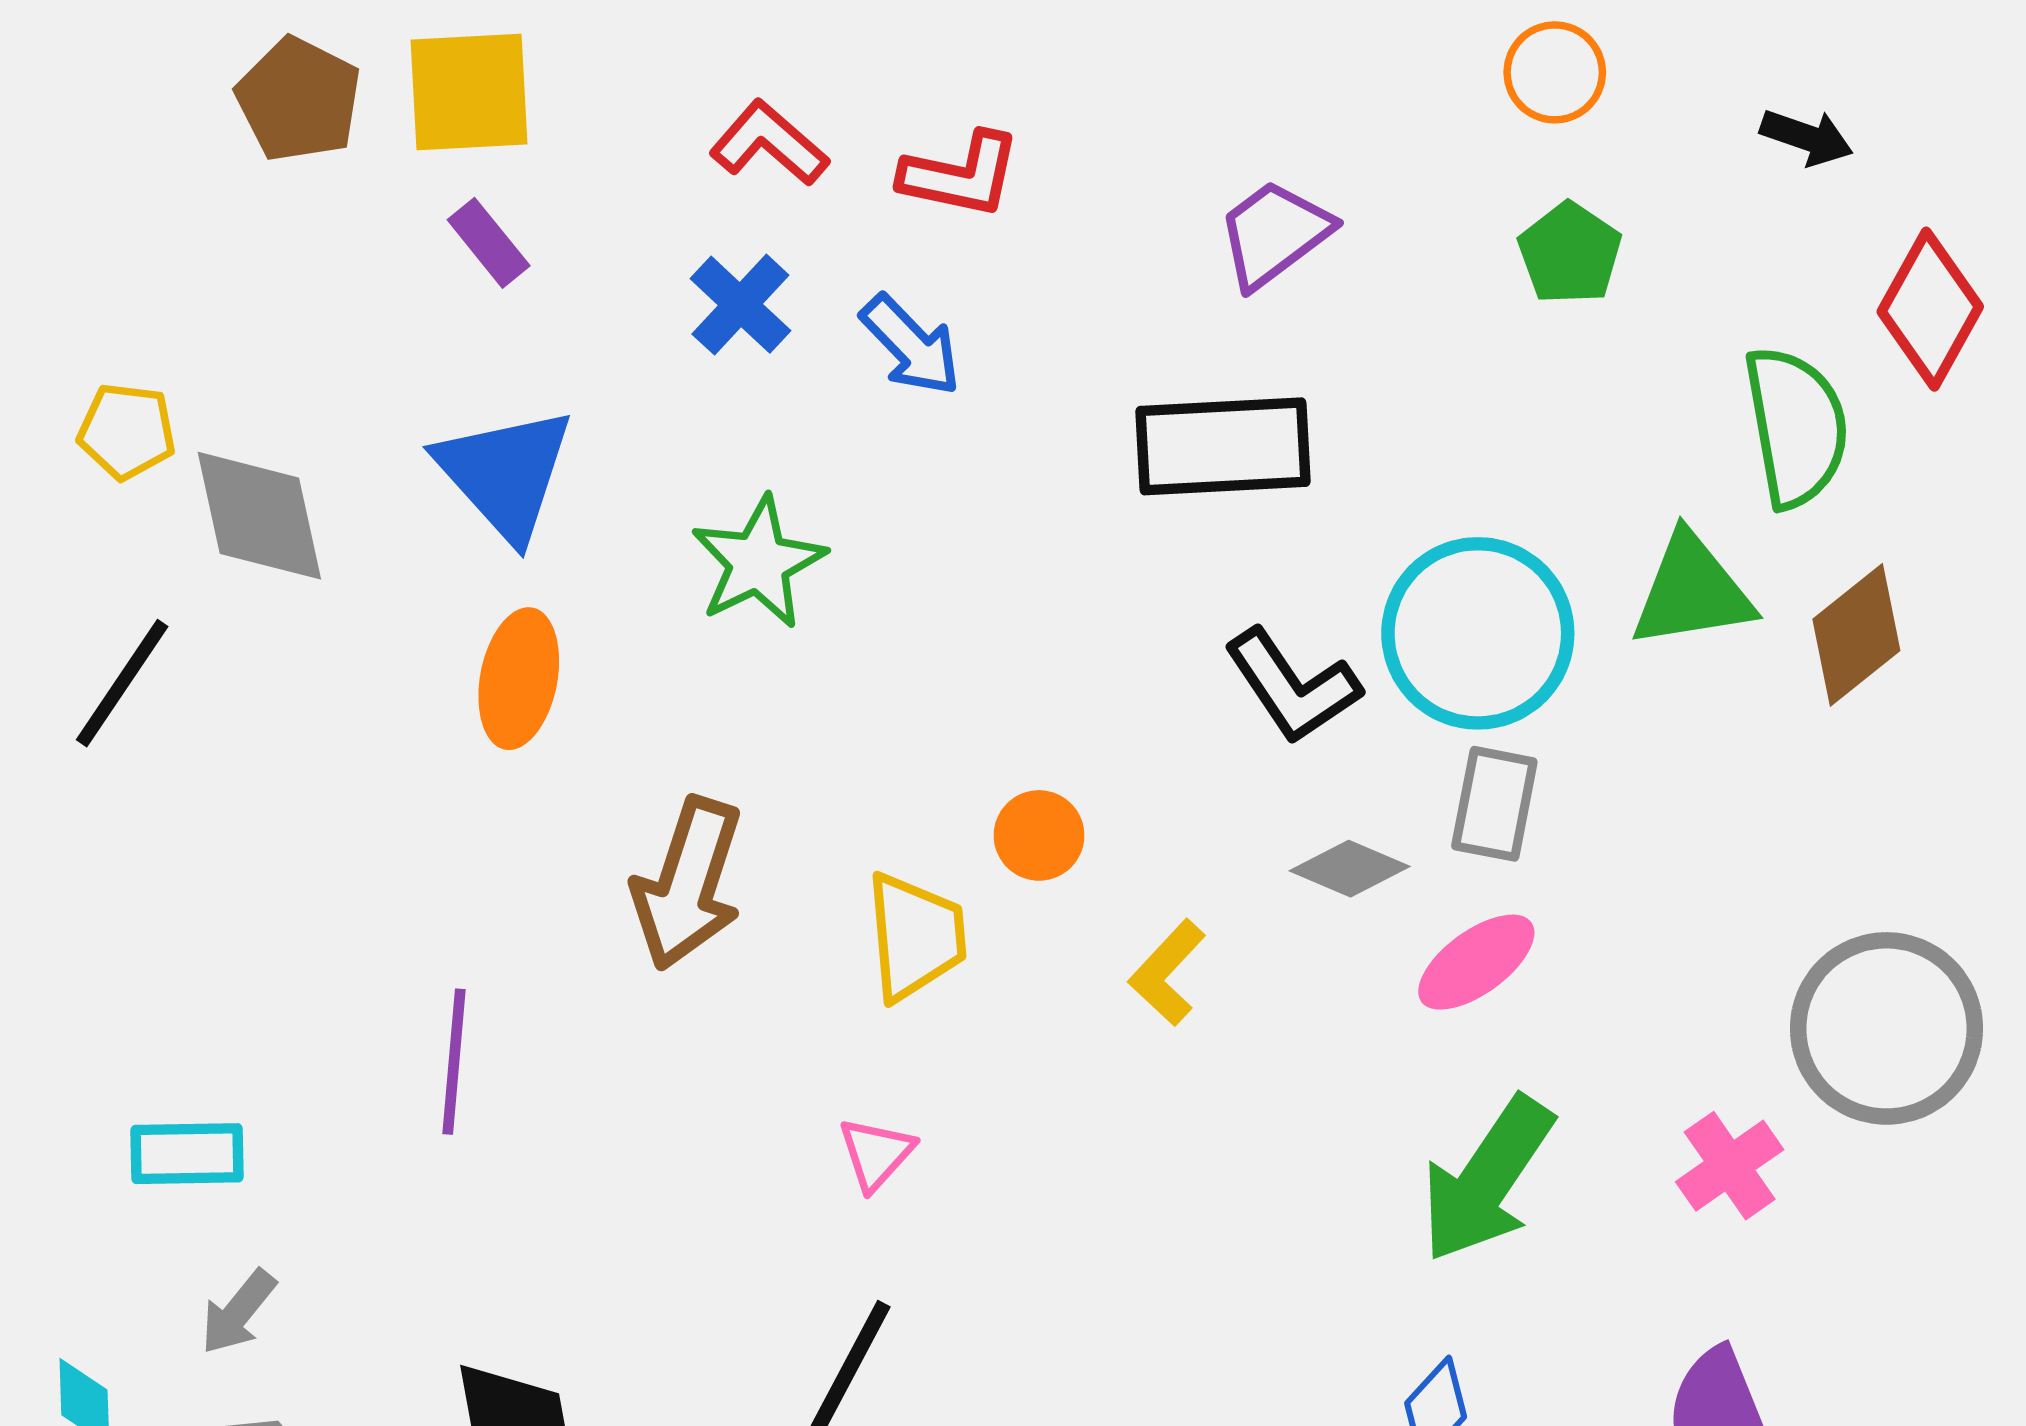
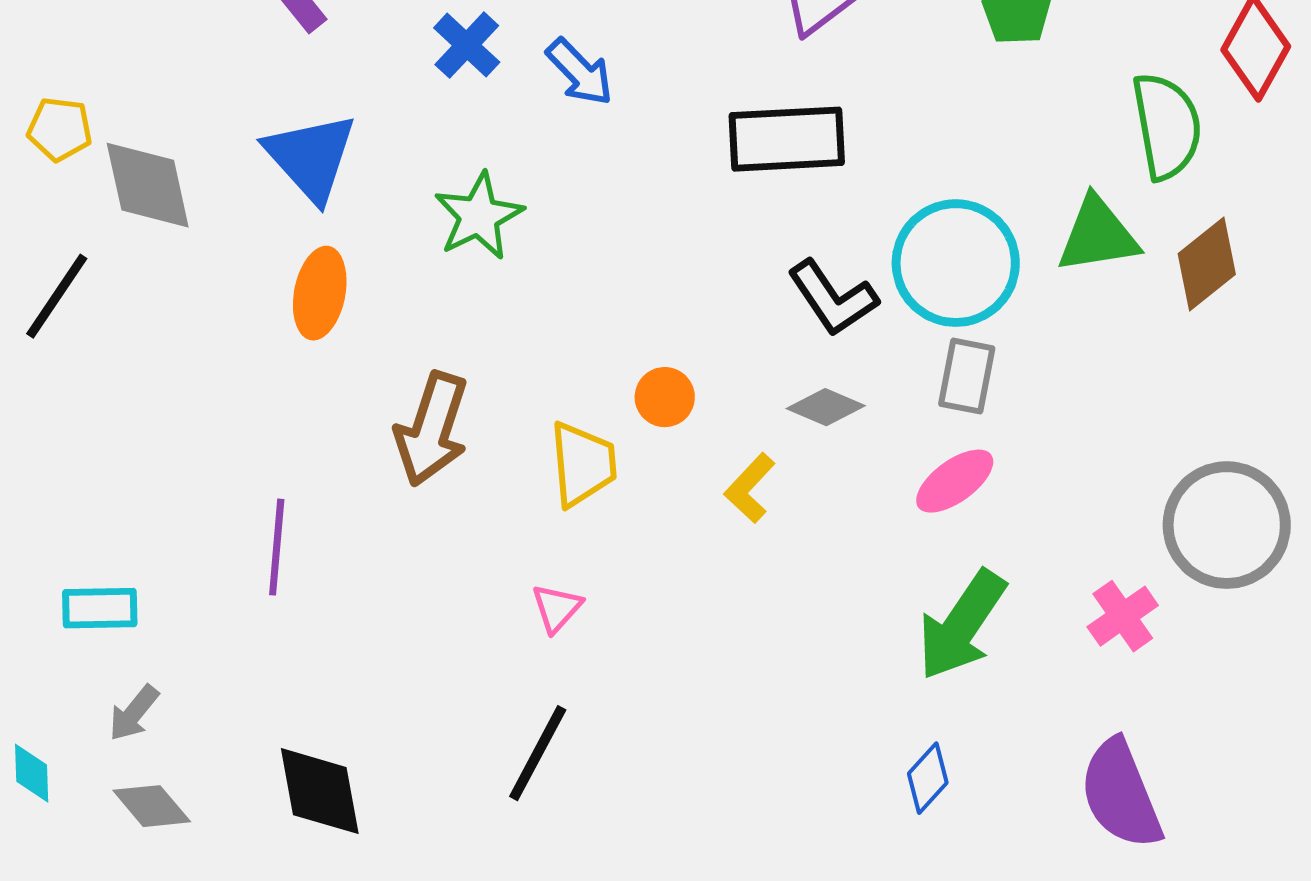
gray diamond: (1350, 869) -> (826, 407), moved

